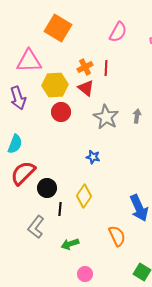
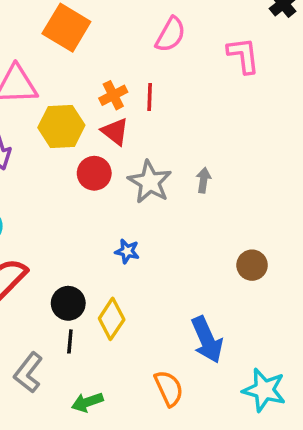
red circle: (61, 112) -> (94, 173), moved
black circle: (47, 188) -> (68, 303), moved

